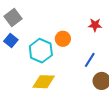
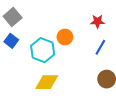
blue line: (90, 60) -> (100, 47), moved

